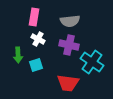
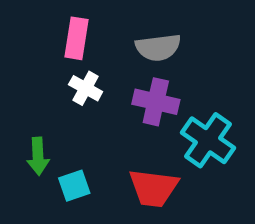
green arrow: (18, 55) -> (38, 156), moved
cyan square: (36, 65) -> (74, 186), moved

